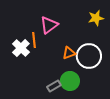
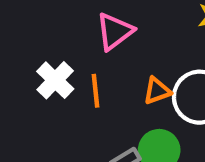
orange line: (34, 40) -> (95, 91), moved

